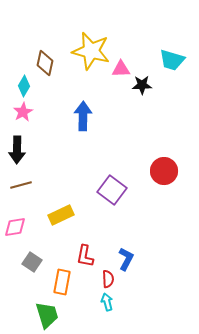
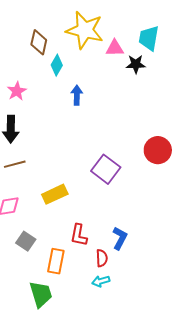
cyan trapezoid: (172, 60) -> (149, 38), moved, turned 84
cyan diamond: (24, 86) -> (57, 65), moved
blue arrow: (83, 116) -> (77, 95), size x0.7
cyan arrow: (107, 302) -> (101, 281), turned -90

